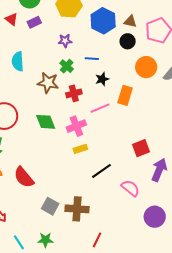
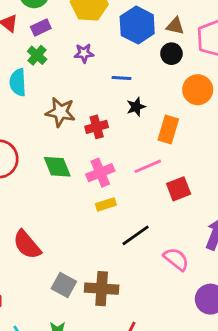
green cross: (67, 66) -> (37, 55), moved
pink line: (100, 108) -> (148, 166), moved
red square: (141, 148) -> (179, 189), moved

